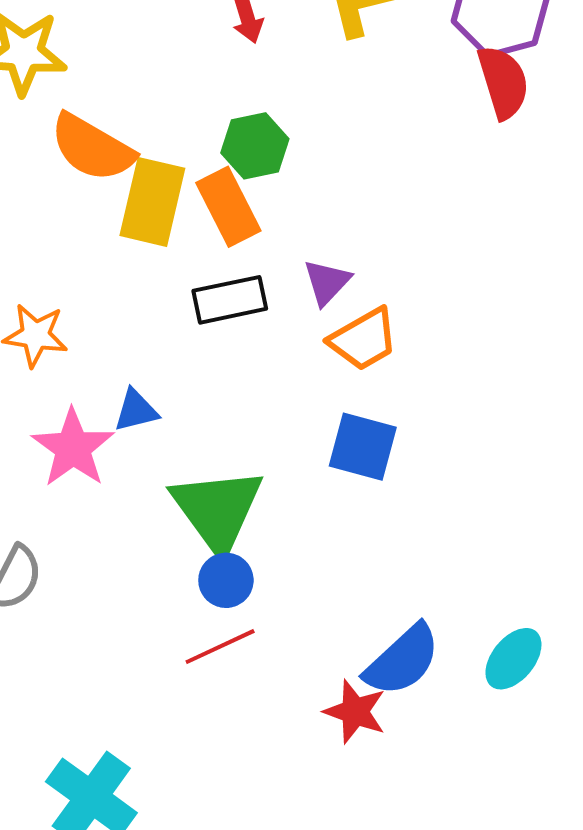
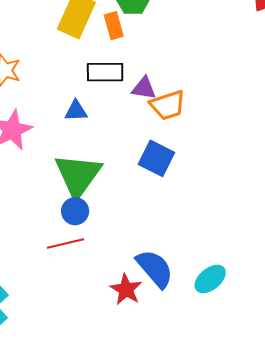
orange rectangle: (228, 207) -> (114, 26), size x0.7
purple triangle: (327, 282) -> (144, 88), moved, turned 44
blue triangle: (136, 410) -> (76, 111), moved
blue semicircle: (402, 660) -> (155, 269), turned -99

